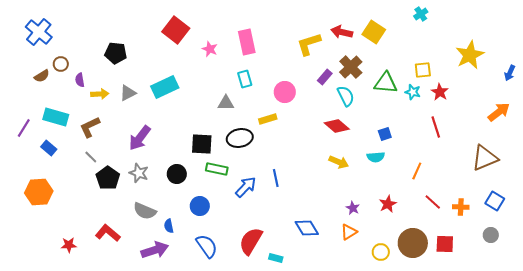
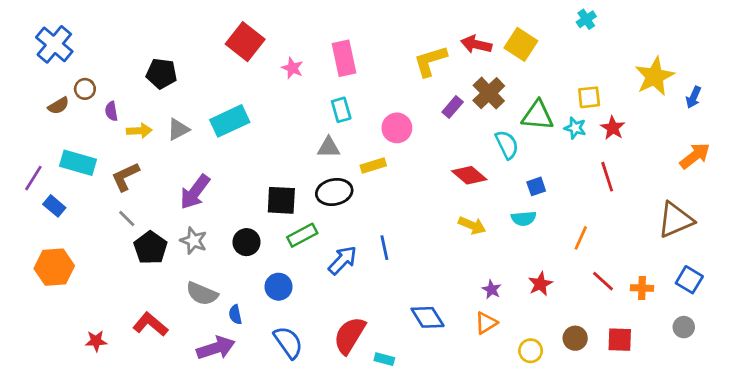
blue arrow: (510, 73) -> (694, 97), moved
cyan semicircle: (346, 96) -> (507, 145), moved
gray triangle: (226, 103) -> (329, 147), moved
blue rectangle: (49, 148) -> (54, 206), moved
green rectangle: (217, 169) -> (302, 235), turned -40
brown circle: (413, 243) -> (575, 338), size x0.6

